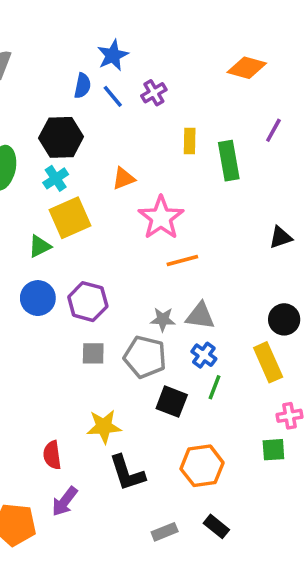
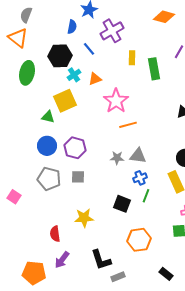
purple cross: (154, 93) -> (112, 31), size x1.6
blue line: (113, 96) -> (89, 49), moved
cyan cross: (56, 178) -> (74, 75), moved
green triangle: (40, 246) -> (48, 117), turned 40
blue cross: (204, 355) -> (140, 178), turned 32
gray pentagon: (145, 357) -> (49, 179), moved
black L-shape: (127, 473) -> (101, 260), moved
black rectangle: (216, 526) -> (166, 274), moved

